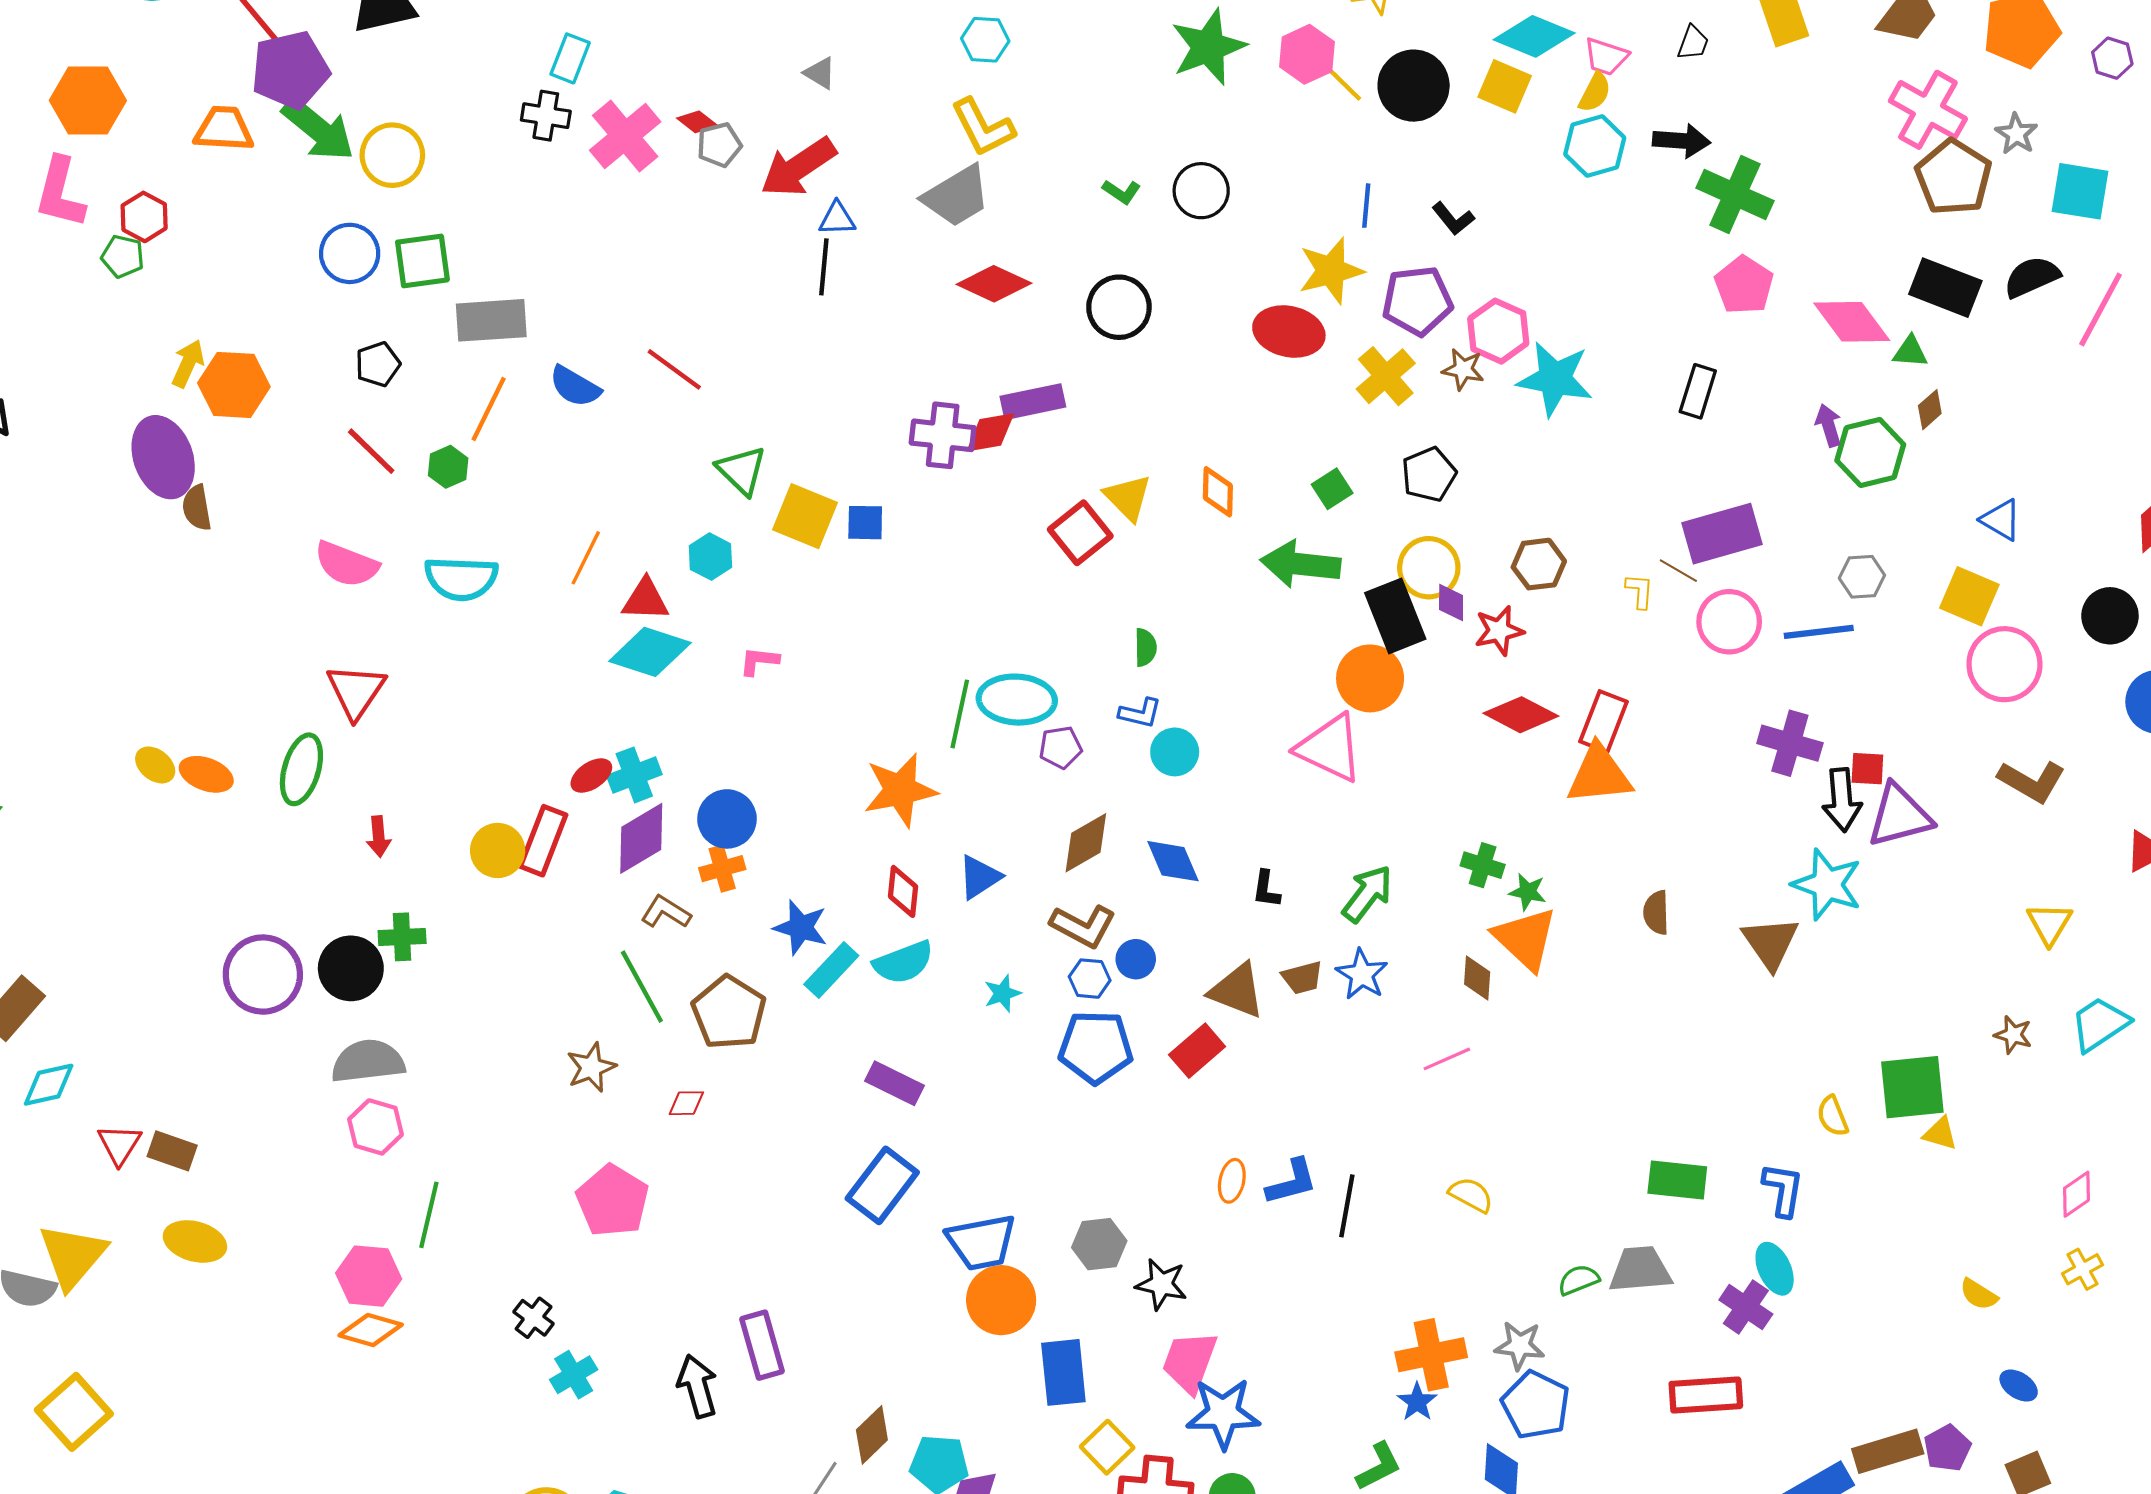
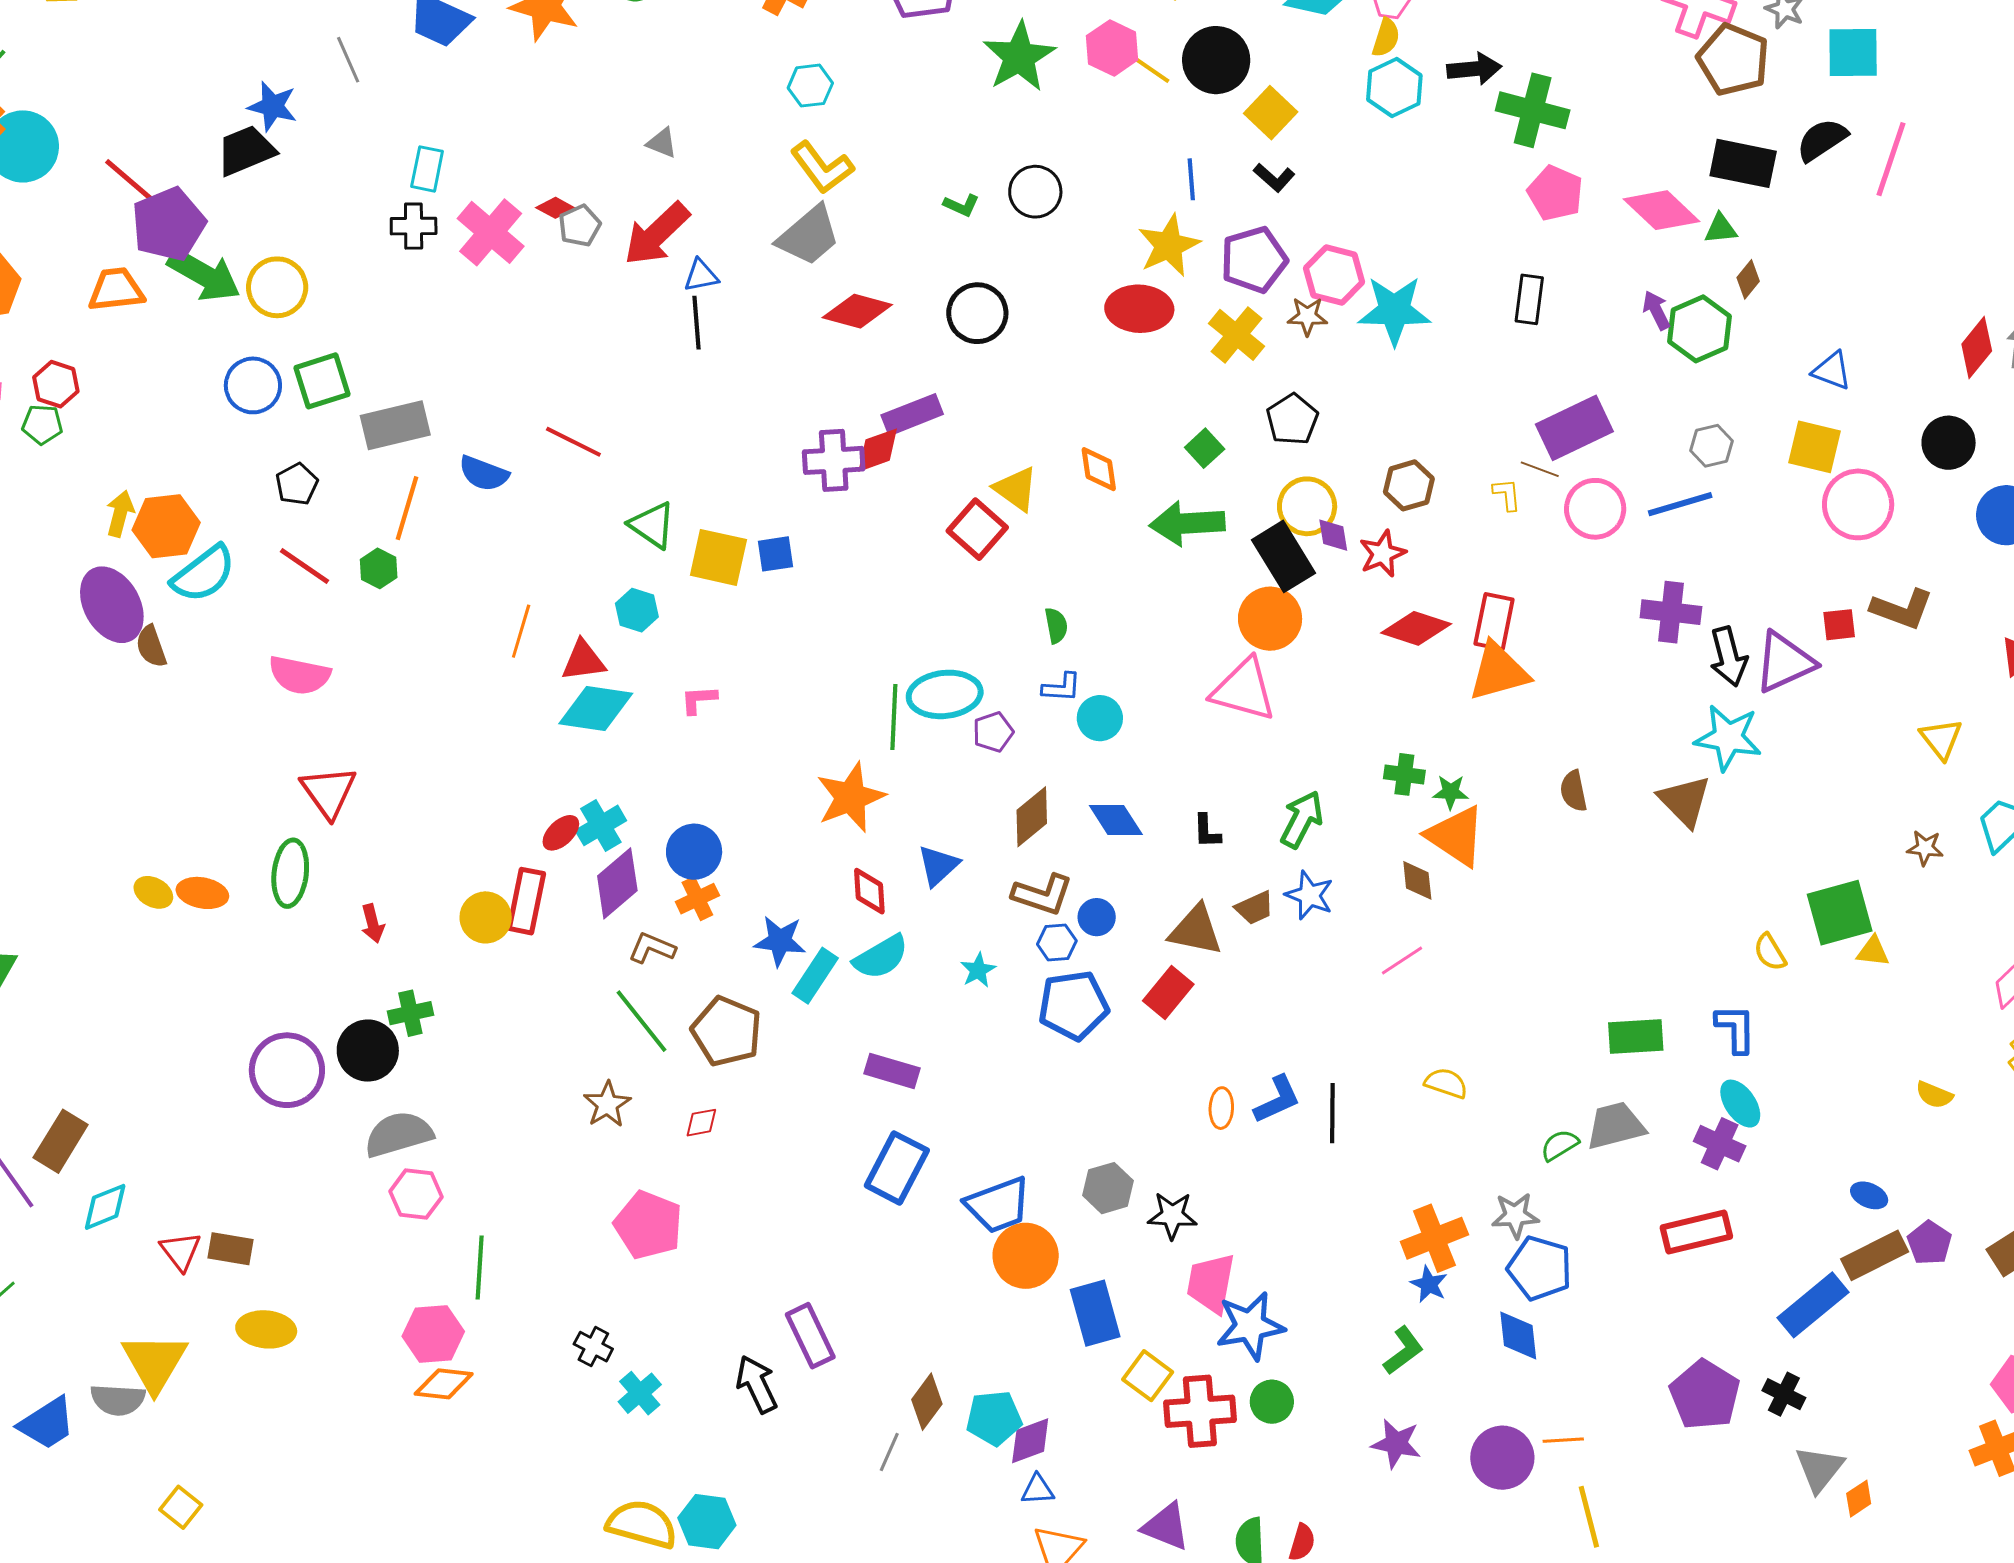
yellow square: (1505, 86) -> (1271, 113), moved, turned 30
cyan semicircle: (461, 578) -> (204, 574), moved, turned -30
red square: (1867, 769) -> (1839, 625), moved
blue ellipse: (2019, 1386) -> (1869, 1195), moved
yellow square: (74, 1412) -> (181, 1507), size x0.6

